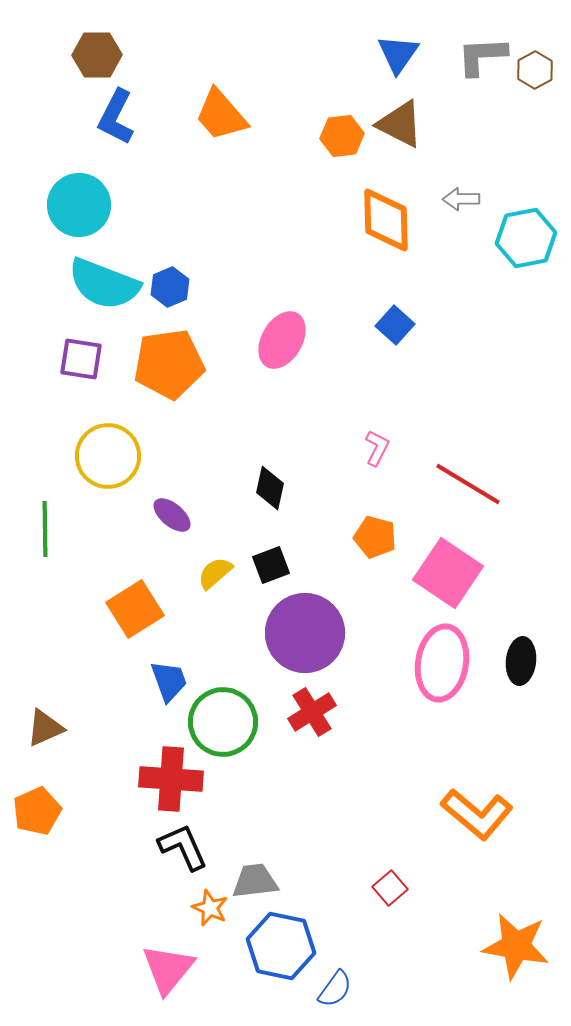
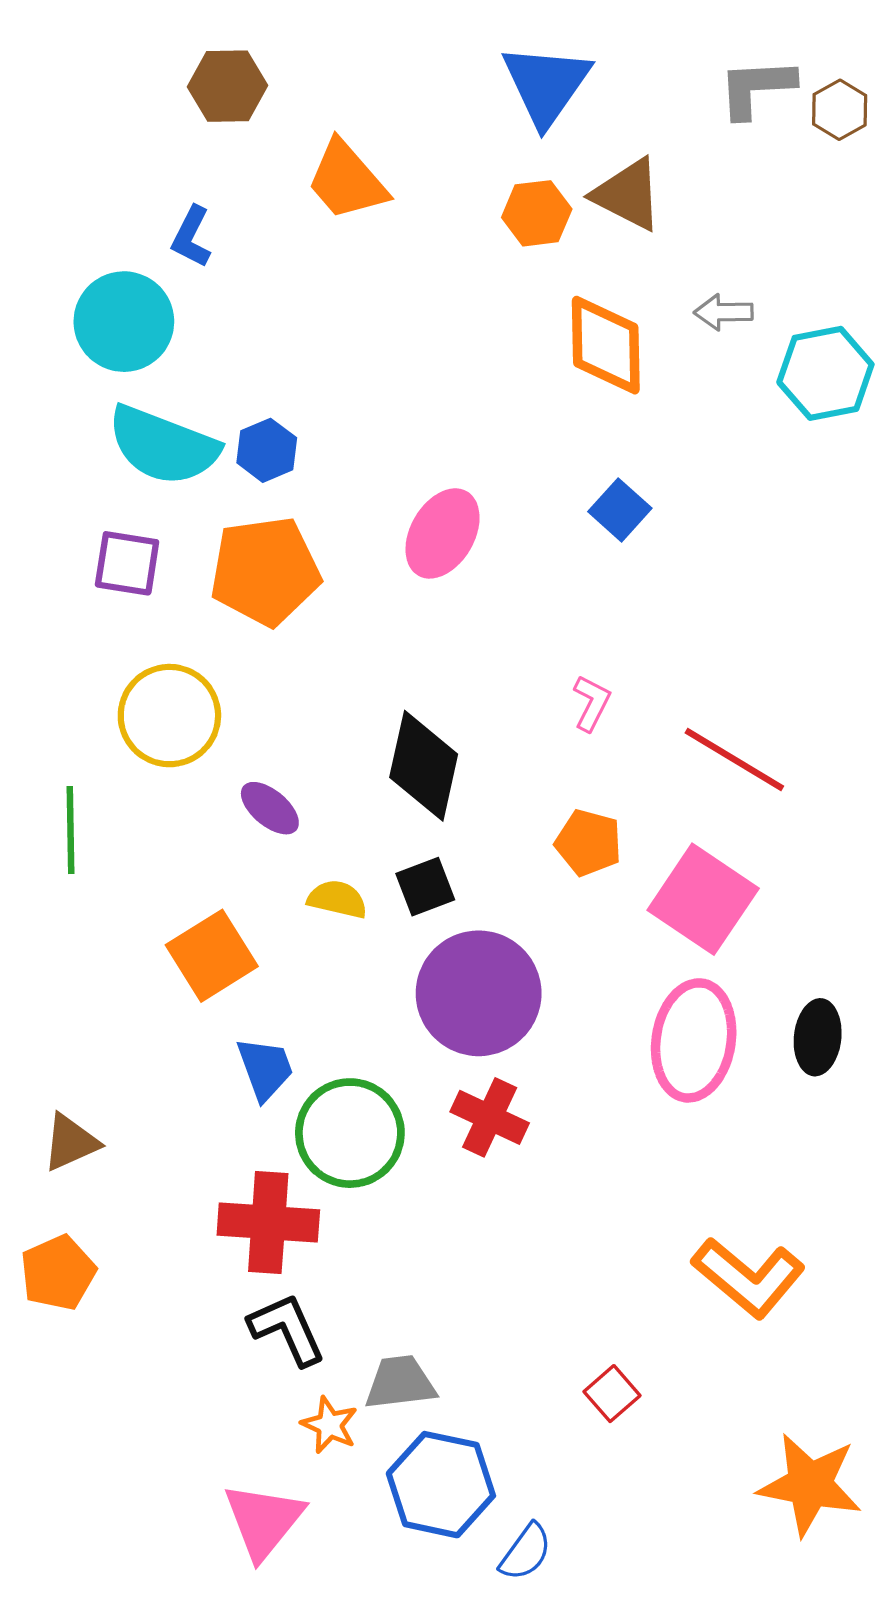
blue triangle: (398, 54) -> (546, 85), moved, size x1.4
brown hexagon: (97, 55) -> (227, 86), moved
blue L-shape: (116, 117) -> (191, 237), moved, size x0.7
black diamond: (270, 488) -> (424, 766), size x1.6
yellow semicircle: (215, 573) -> (337, 899), turned 54
red cross: (312, 712) -> (490, 1117), turned -33

